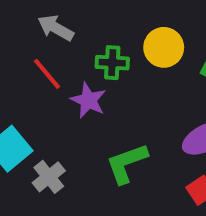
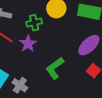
purple star: (88, 100) -> (28, 44), turned 30

